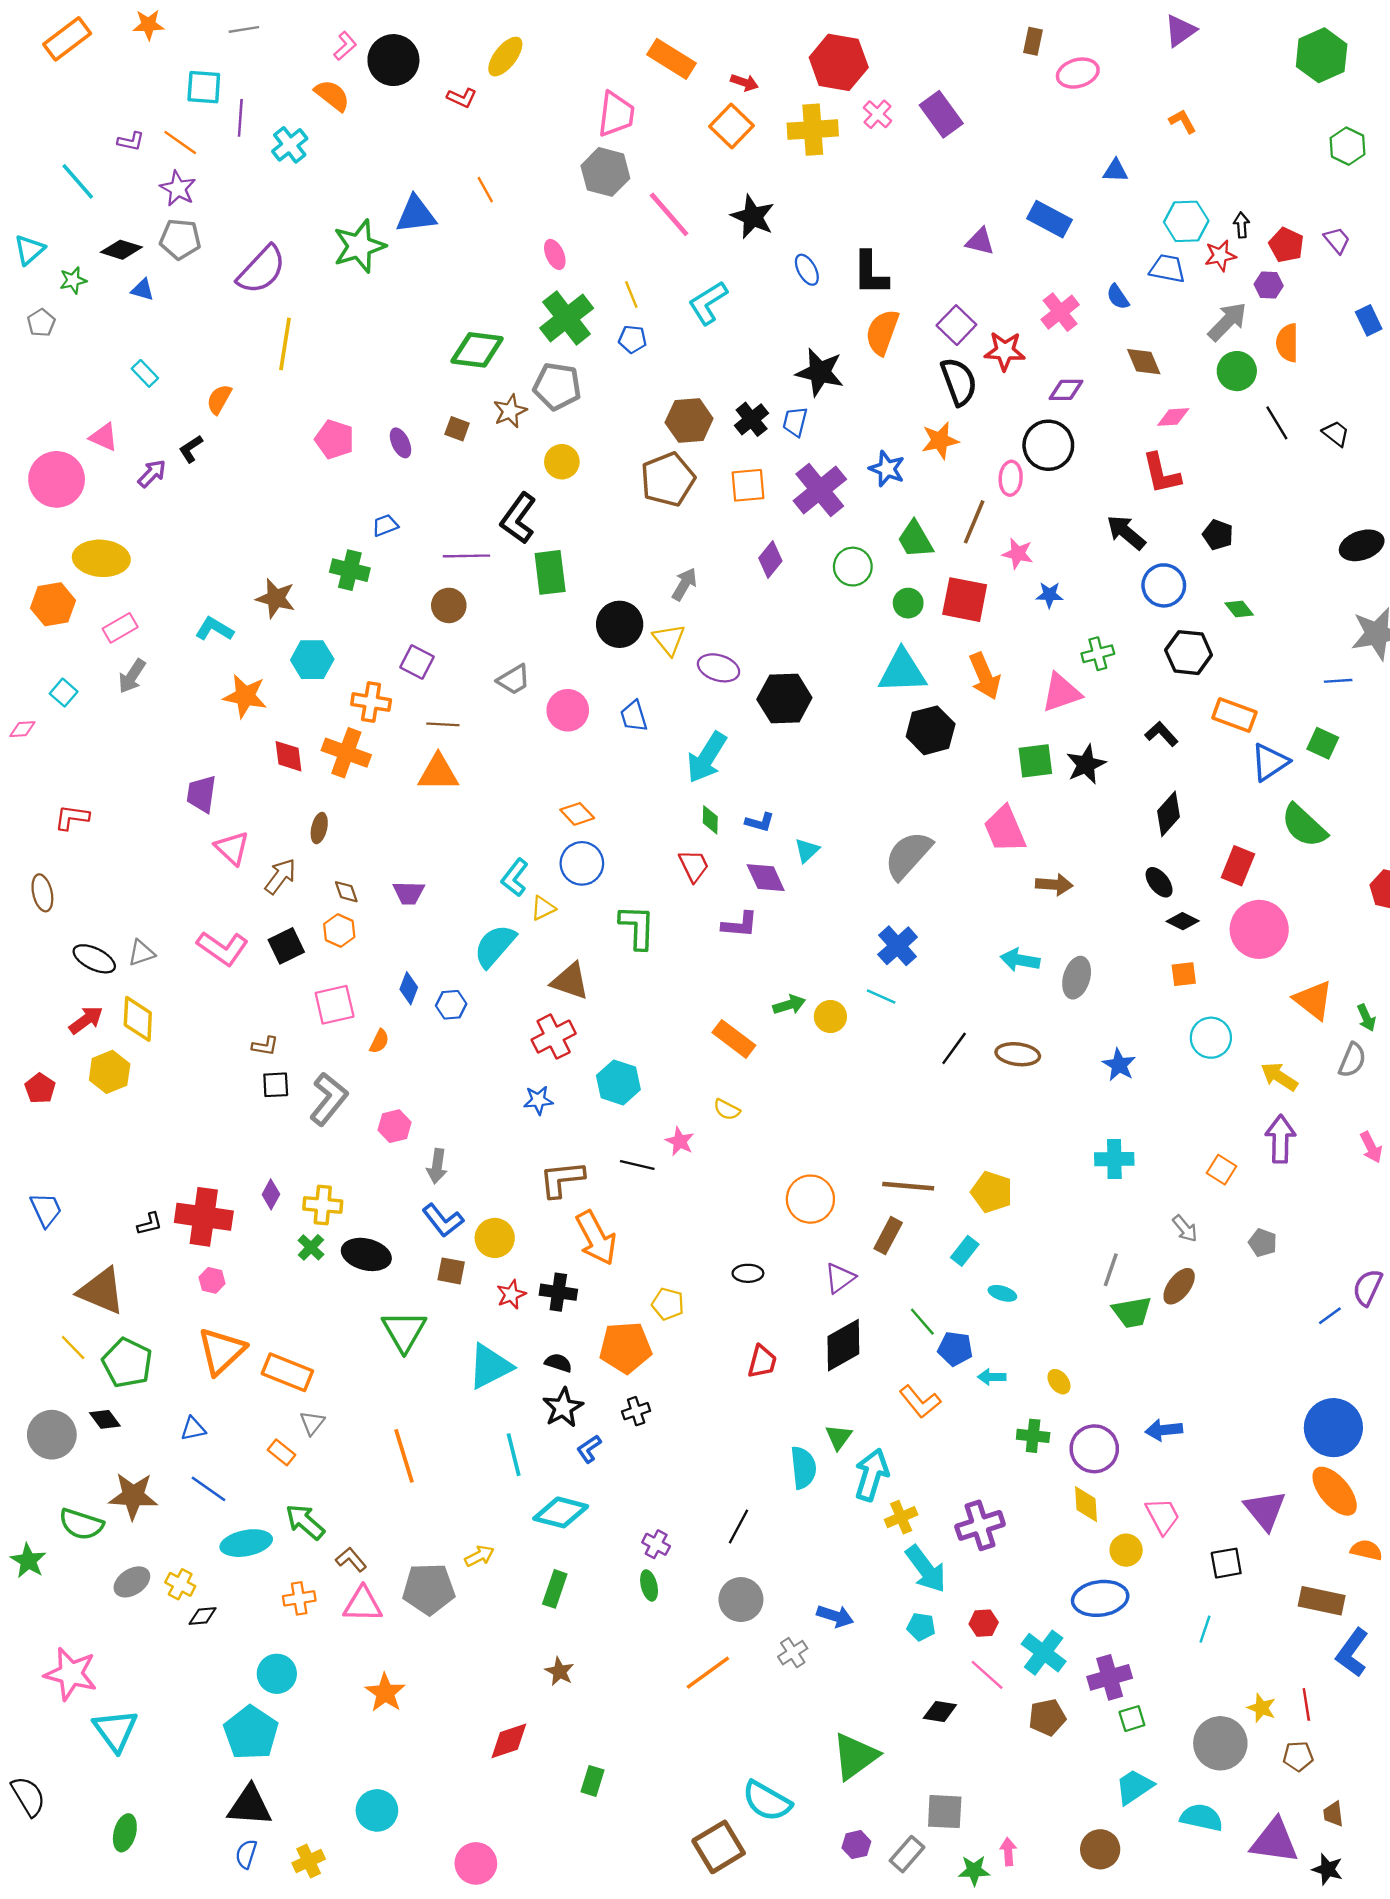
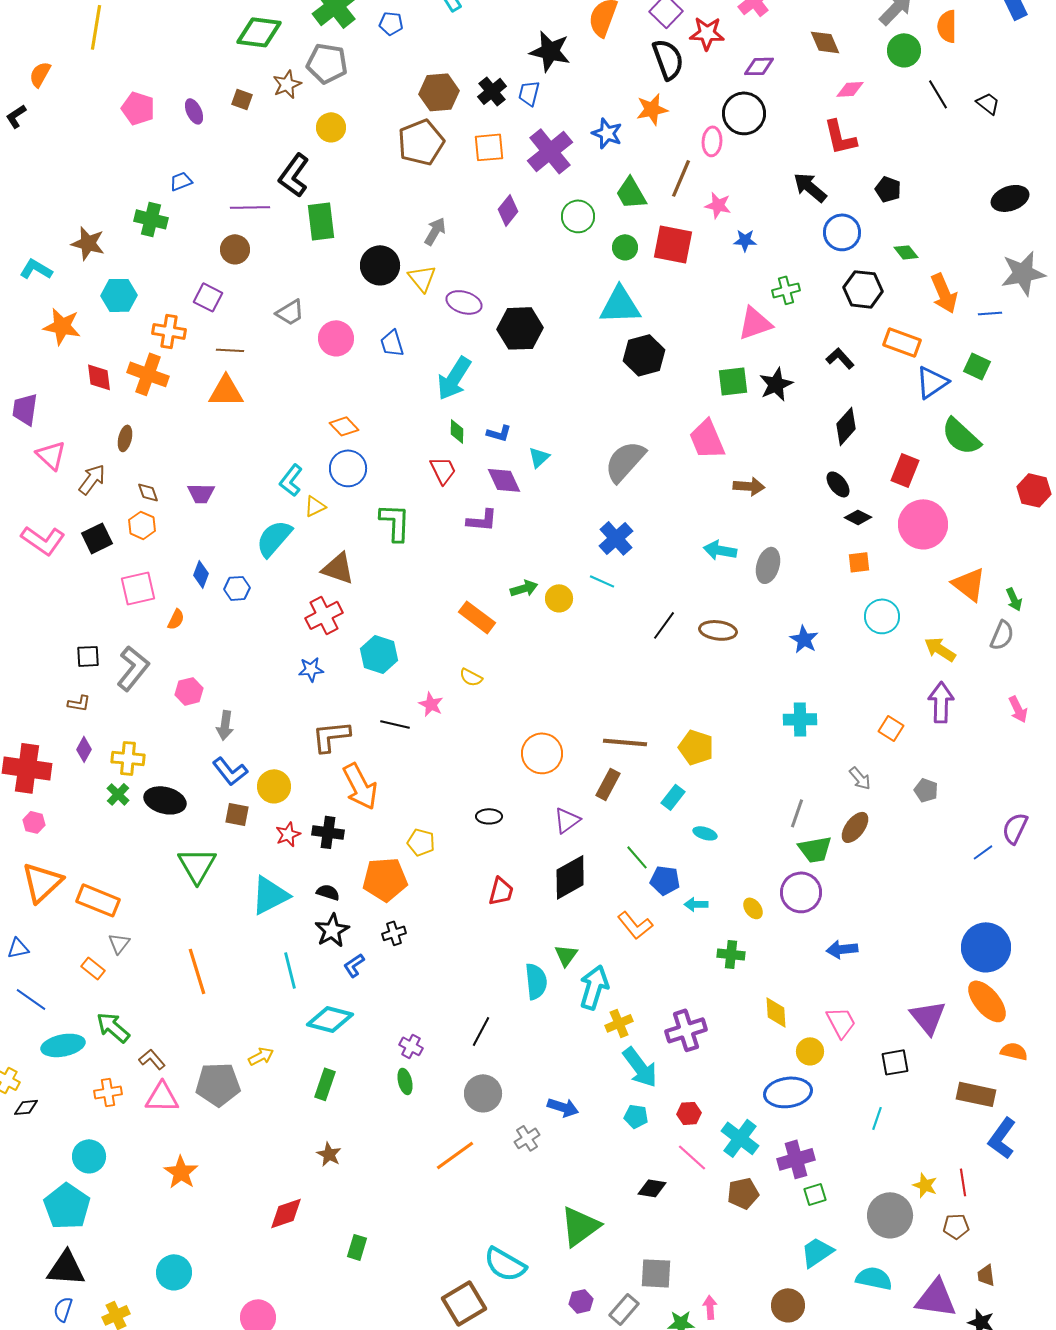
orange arrow: (985, 676) -> (944, 293), moved
brown L-shape: (265, 1046) -> (79, 703), moved
purple circle: (1094, 1449) -> (801, 892), moved

